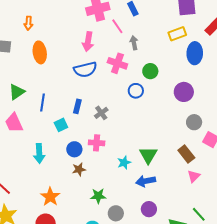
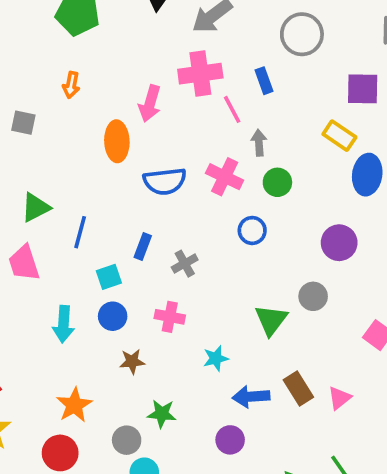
yellow rectangle: (177, 34) -> (339, 136), turned 48
pink arrow: (88, 42) -> (150, 103), moved
orange ellipse: (40, 52) -> (117, 141), moved
green circle: (150, 71) -> (277, 182), moved
gray circle: (194, 122) -> (313, 296), moved
blue circle: (74, 149) -> (113, 316), moved
brown rectangle: (186, 154) -> (298, 389), moved
green triangle: (148, 155) -> (271, 320), moved
purple circle: (149, 209) -> (230, 440), moved
gray circle: (116, 213) -> (127, 440), moved

